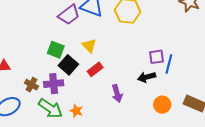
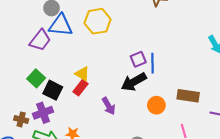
yellow triangle: (89, 46) -> (82, 74), moved
green square: (56, 50) -> (36, 78), turned 36
black arrow: (147, 77) -> (134, 82), size x1.4

